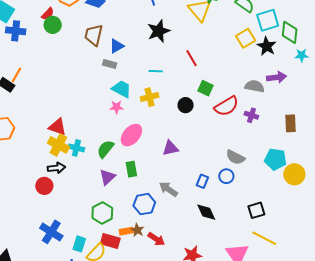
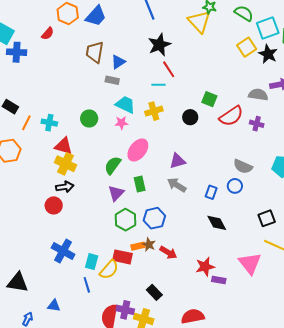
green circle: (53, 25) -> (89, 118), moved
red line: (192, 58) -> (169, 69), moved
orange line: (17, 75) -> (26, 123), moved
cyan cross: (76, 148) -> (49, 123), moved
gray arrow: (168, 189) -> (177, 185), moved
green hexagon: (102, 213) -> (126, 220), moved

